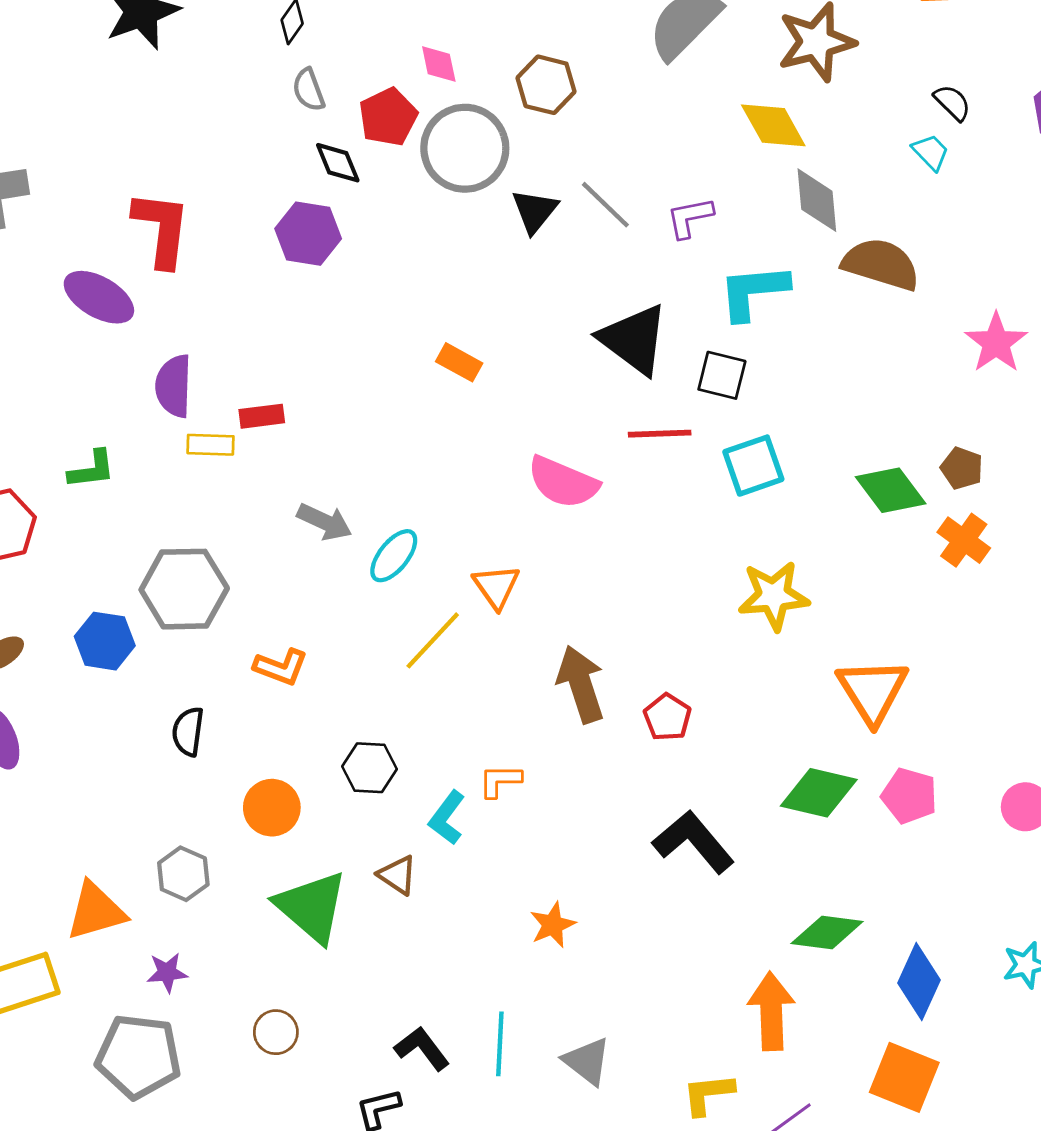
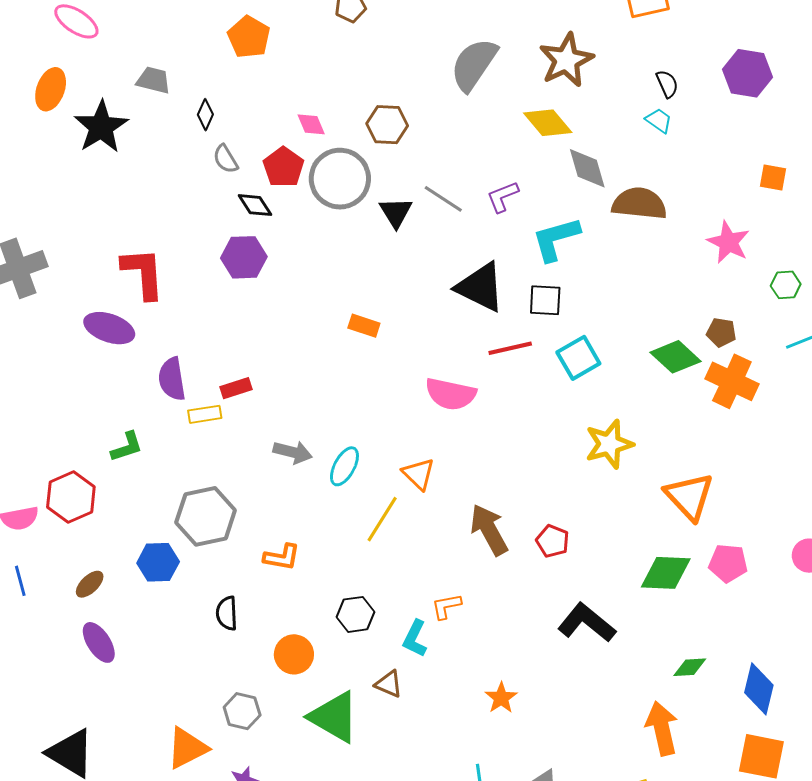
black semicircle: (952, 103) -> (667, 84), turned 32
orange cross: (964, 540) -> (732, 381), size x1.4
green diamond: (827, 933) -> (690, 667), size x0.7

